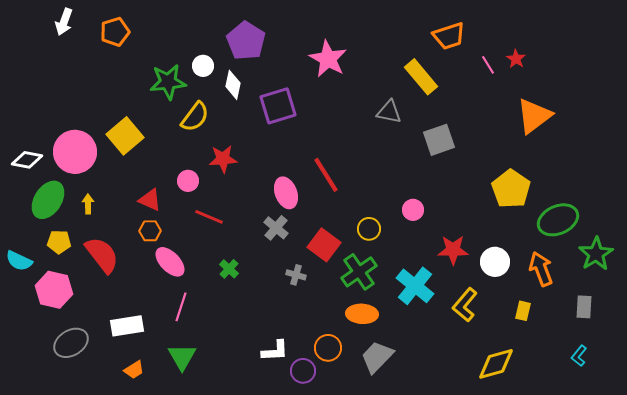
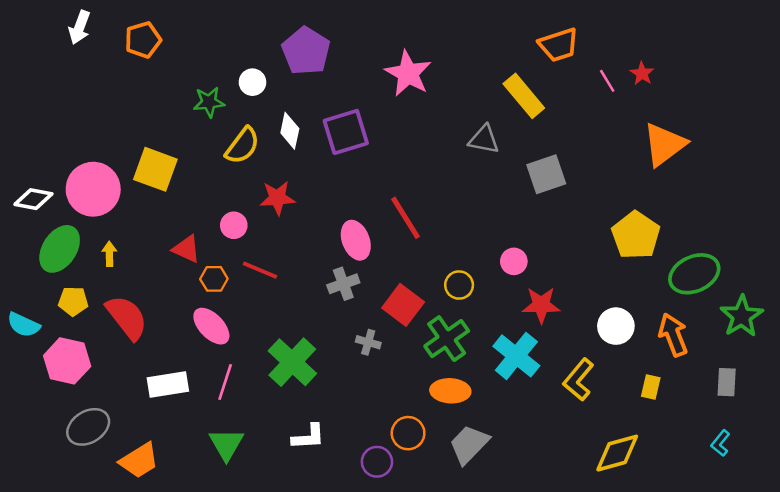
green star: (168, 82) -> (209, 102), size x0.7
white diamond: (233, 85) -> (290, 131), moved
yellow square: (125, 136) -> (155, 169), turned -30
gray cross: (276, 228) -> (343, 284), turned 30
orange hexagon: (150, 231) -> (214, 279), moved
red star: (453, 250) -> (541, 305), moved
green cross: (229, 269) -> (292, 362), moved, size x2.0
white rectangle: (127, 326) -> (168, 385), moved
white L-shape: (275, 351) -> (308, 437), moved
orange trapezoid: (134, 370) -> (139, 461), moved, size x1.6

